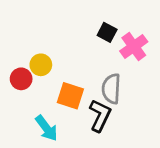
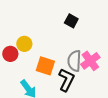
pink cross: (134, 46) -> (90, 61), moved

